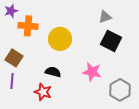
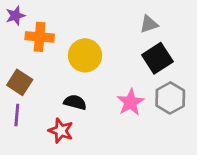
black square: (111, 41) -> (157, 58), turned 30
pink star: (92, 72) -> (130, 102), turned 30
gray hexagon: (120, 90) -> (170, 98), moved

